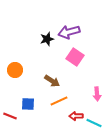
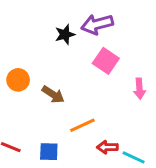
brown arrow: (52, 81) -> (53, 95), moved
pink arrow: (97, 94) -> (139, 89), moved
blue square: (28, 104) -> (49, 152), moved

